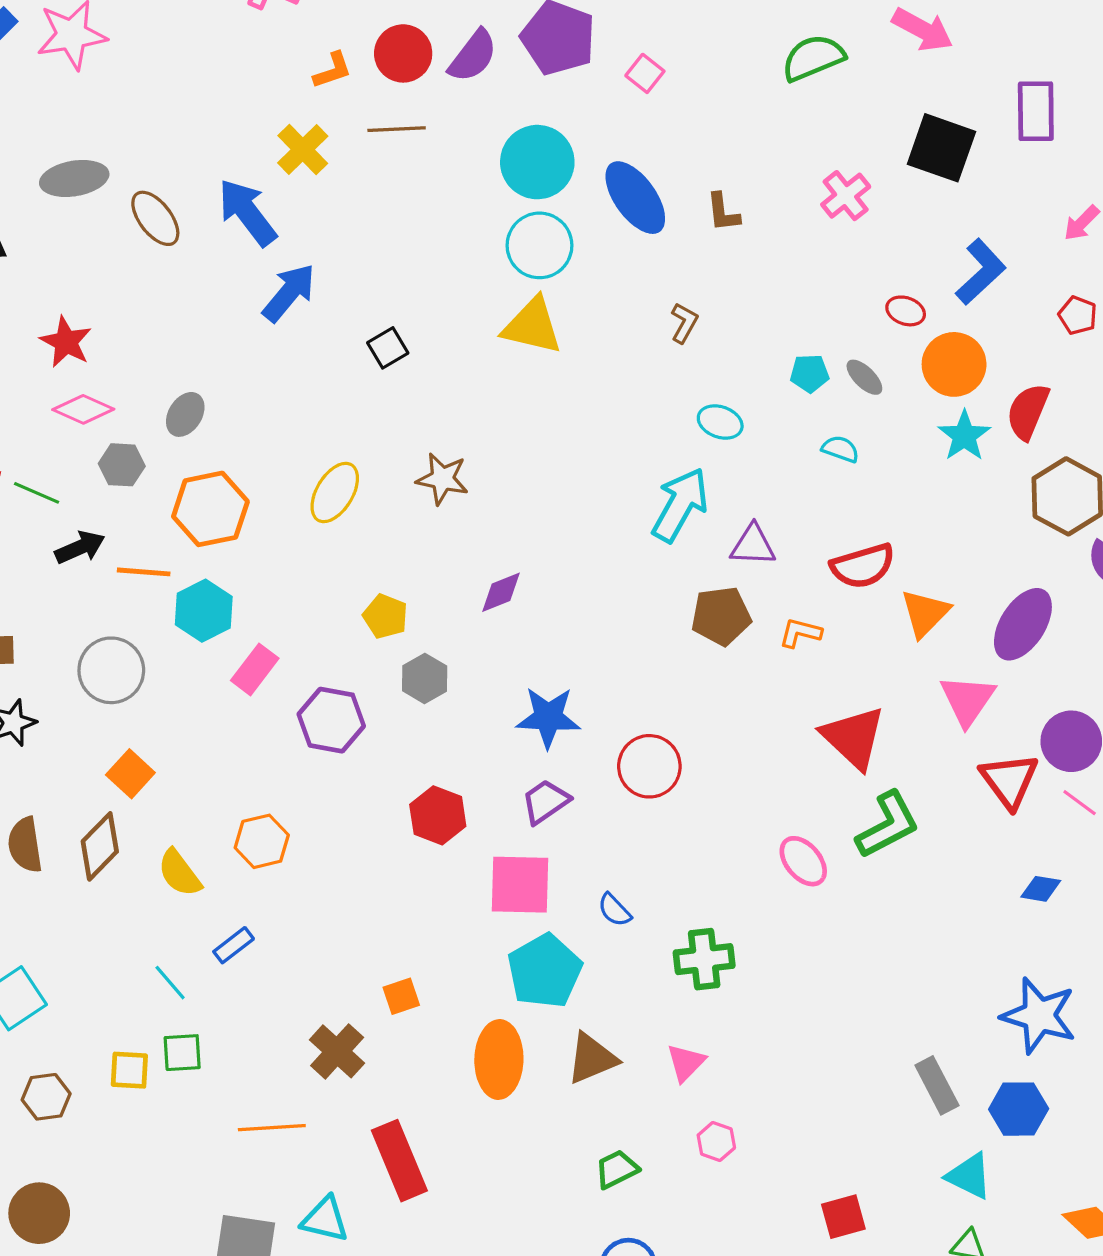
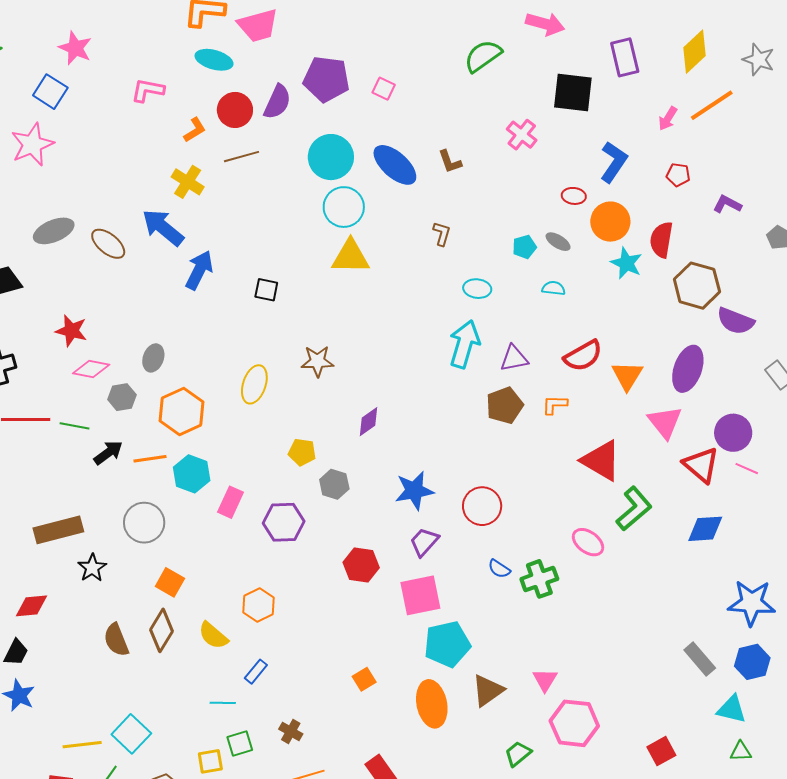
black square: (388, 348) -> (266, 290), turned -35
blue diamond: (1041, 889) -> (705, 529), moved, size x1.5
blue semicircle: (614, 910) -> (499, 569), moved
green cross: (704, 959) -> (539, 579), moved
cyan pentagon: (545, 971) -> (447, 644), turned 30
cyan line: (170, 983) -> (223, 703), turned -35
brown cross: (337, 1051) -> (291, 731), moved, size x0.7
pink hexagon: (716, 1141) -> (574, 723), size x2.0

